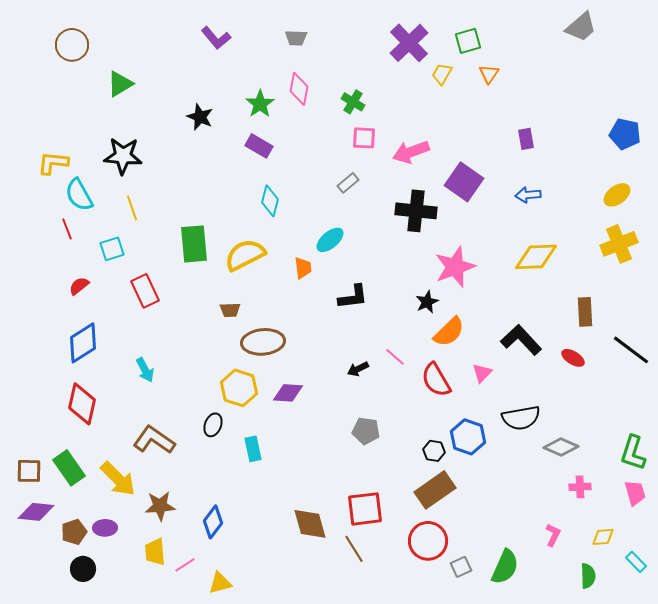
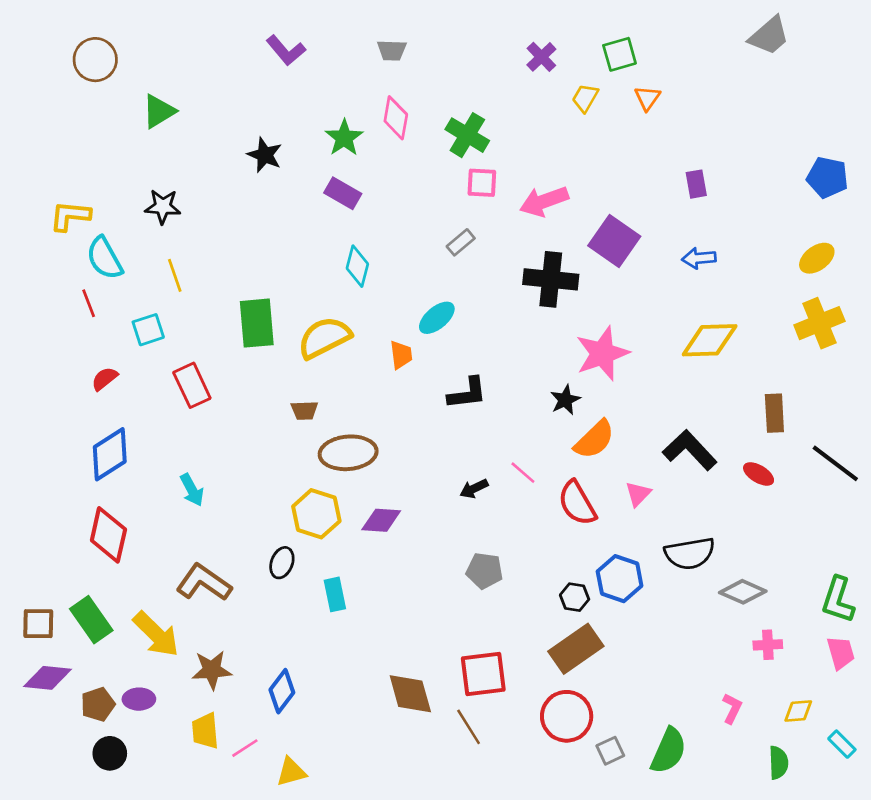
purple cross: (409, 43) -> (541, 57), size x0.6
green cross: (353, 102) -> (467, 135), size x1.4
black star: (123, 156) -> (163, 207), size x0.7

